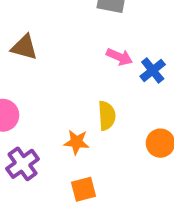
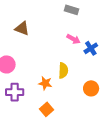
purple cross: (23, 164) -> (15, 92), turned 30
orange square: (83, 189) -> (46, 109), turned -32

